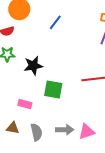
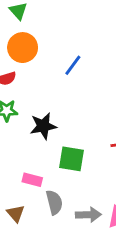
brown triangle: (13, 128) -> (16, 213), turned 40
gray semicircle: (36, 132) -> (54, 202), moved

